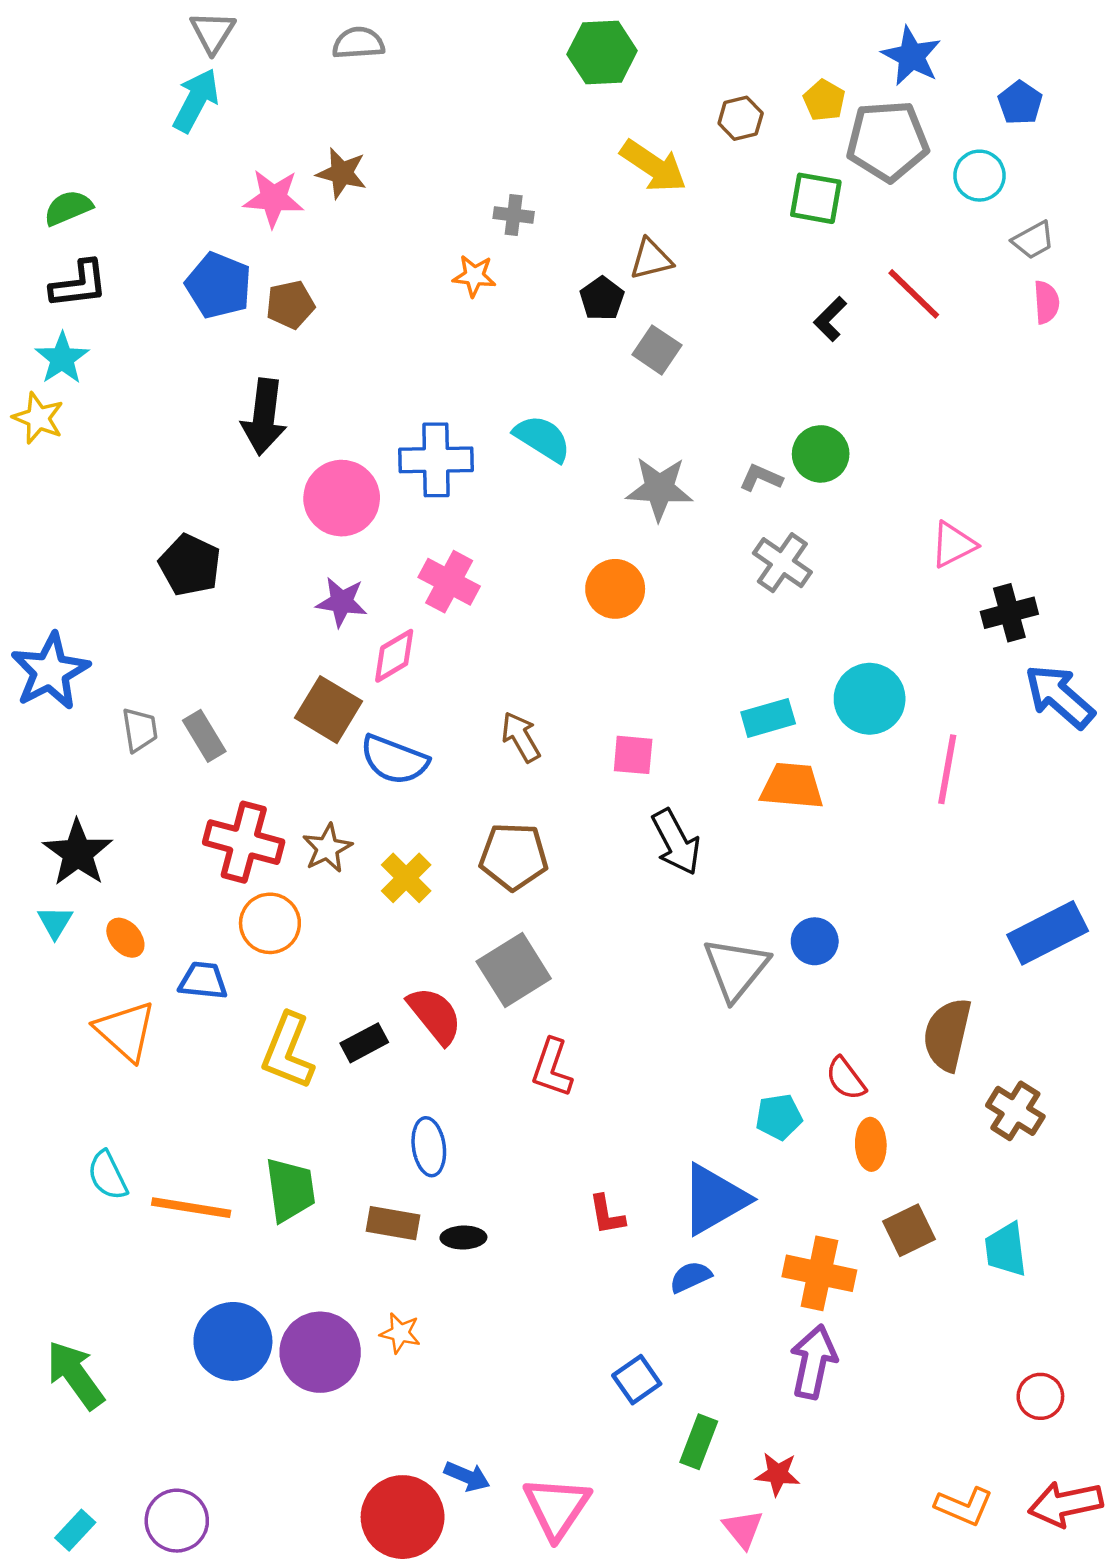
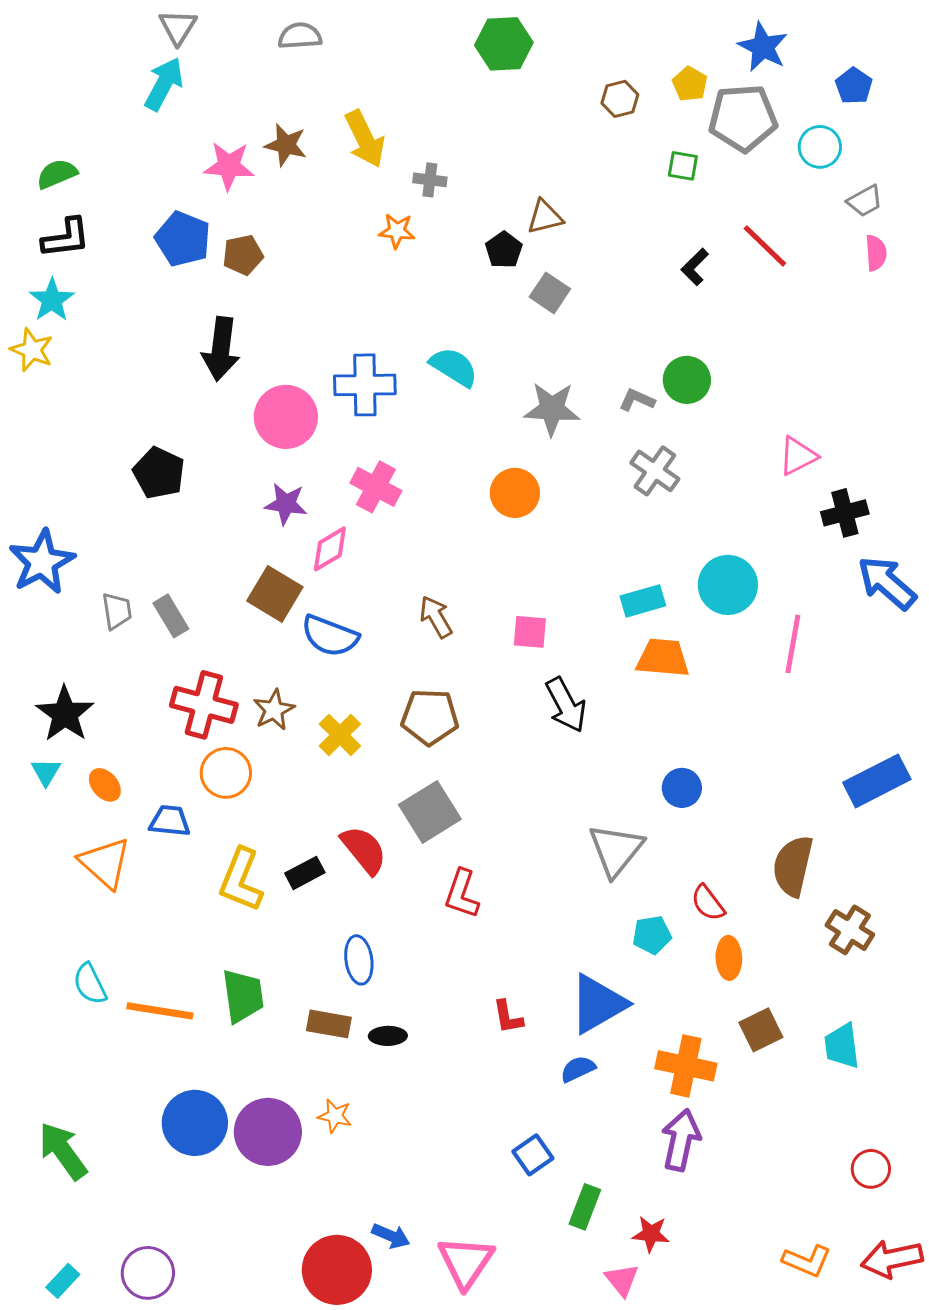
yellow arrow: (653, 166) -> (365, 139), moved, turned 30
green square: (816, 198) -> (683, 166), size x0.7
gray triangle: (736, 969) -> (616, 850), moved

